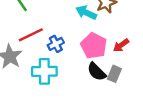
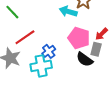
blue cross: (56, 44) -> (49, 51), moved
gray rectangle: (114, 74) -> (96, 49), moved

